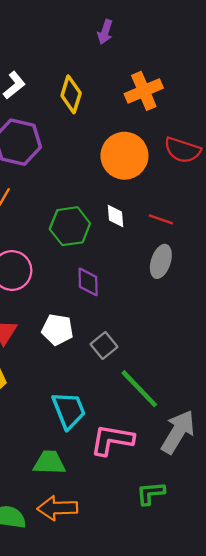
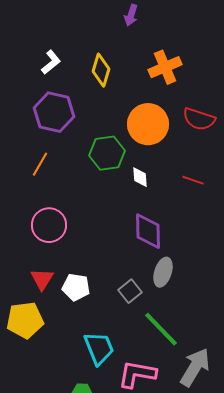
red line: (161, 219) -> (193, 180), moved
green hexagon: (70, 226) -> (107, 153), moved
gray ellipse: (161, 261) -> (163, 272), moved
purple diamond: (88, 282) -> (148, 231), moved, size x1.4
white pentagon: (57, 330) -> (76, 287), moved

